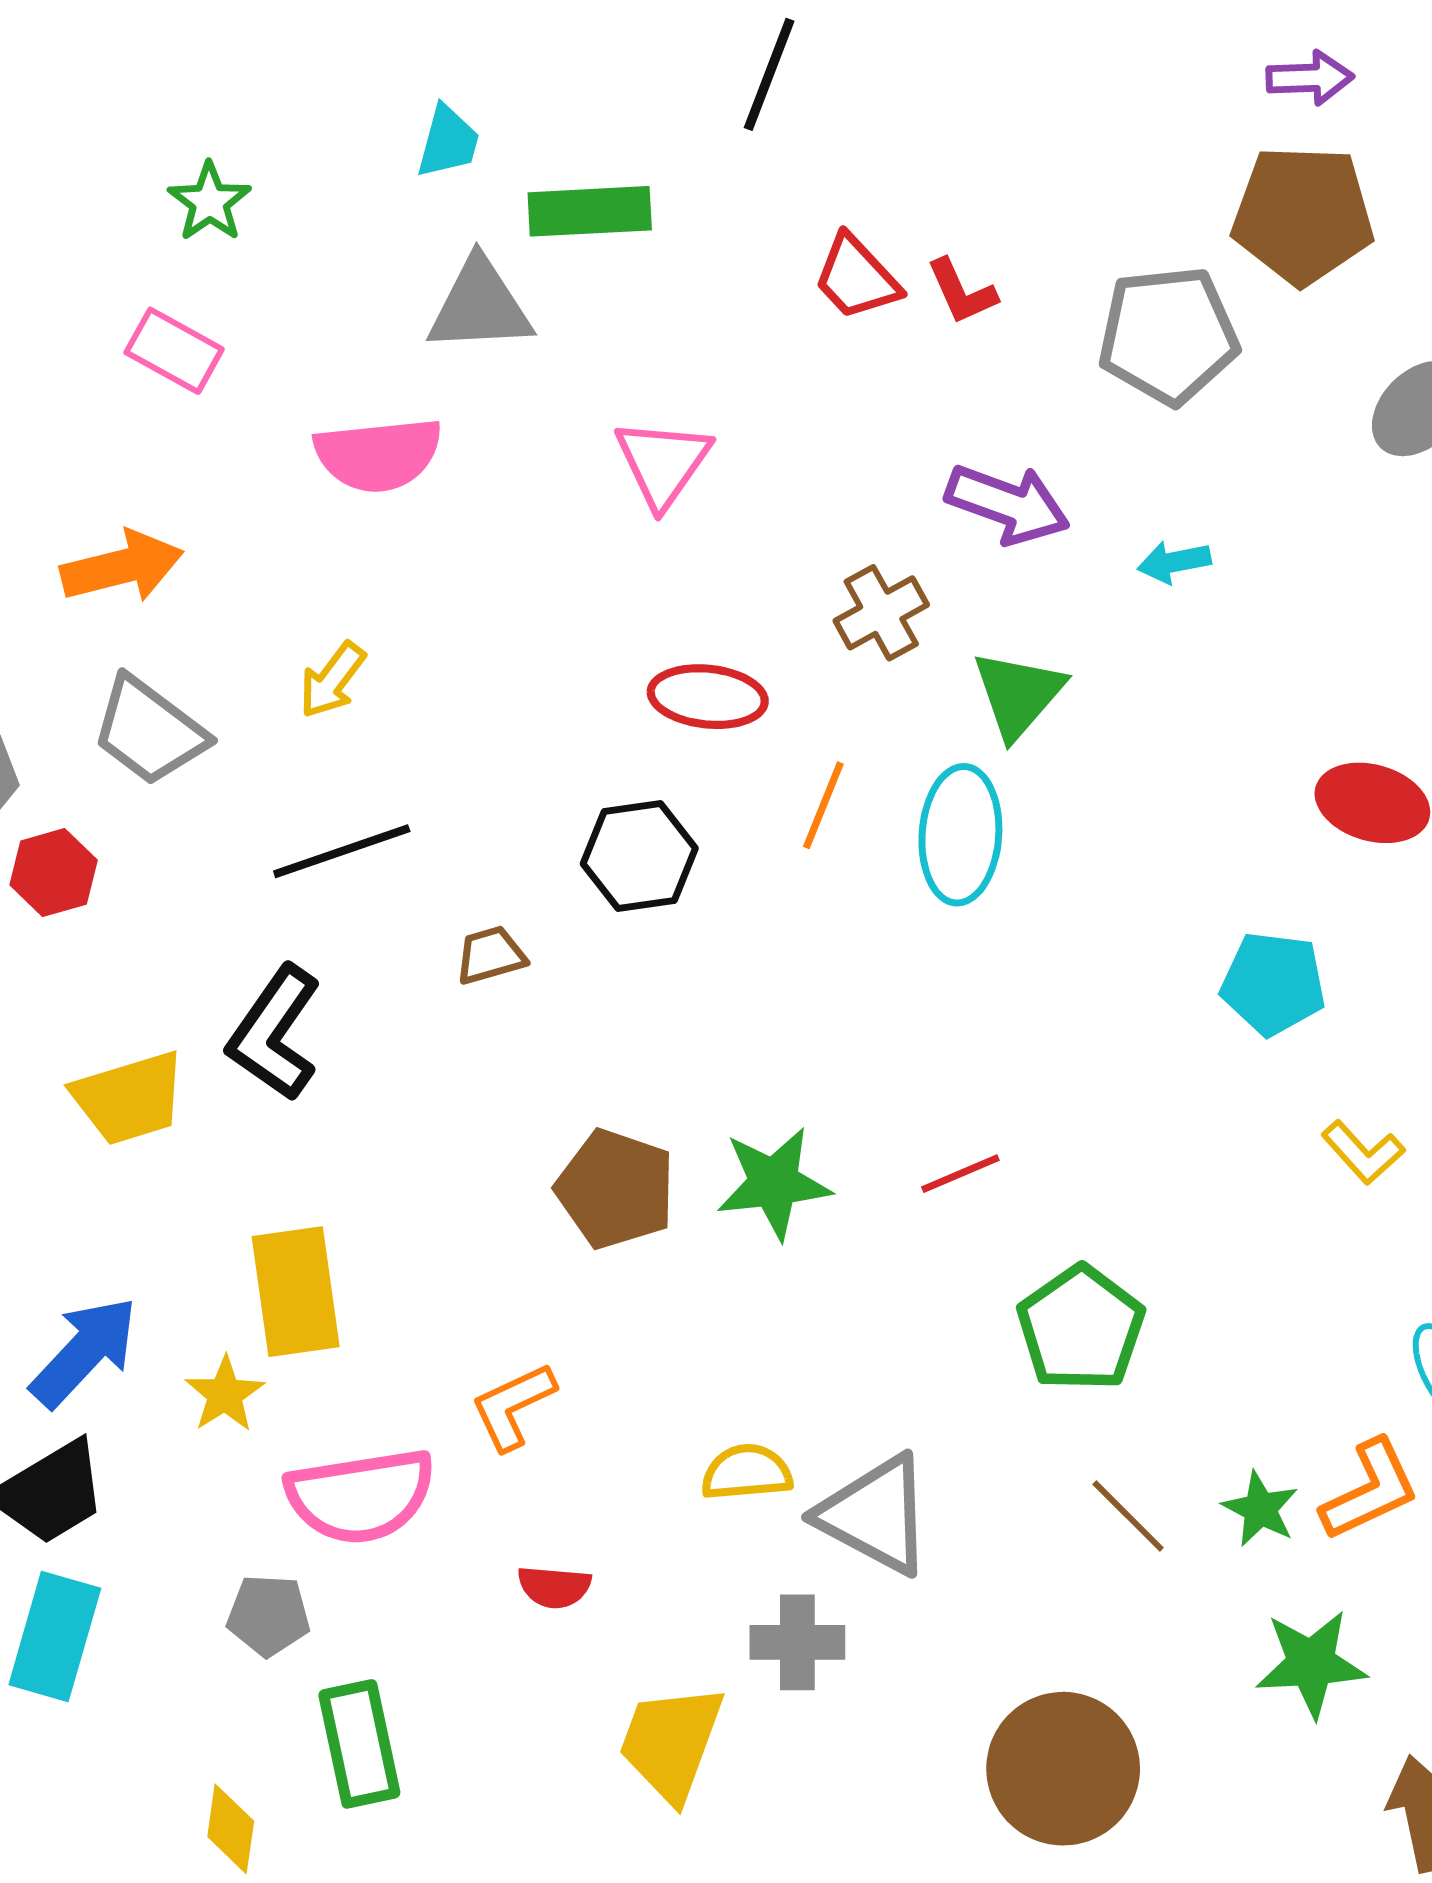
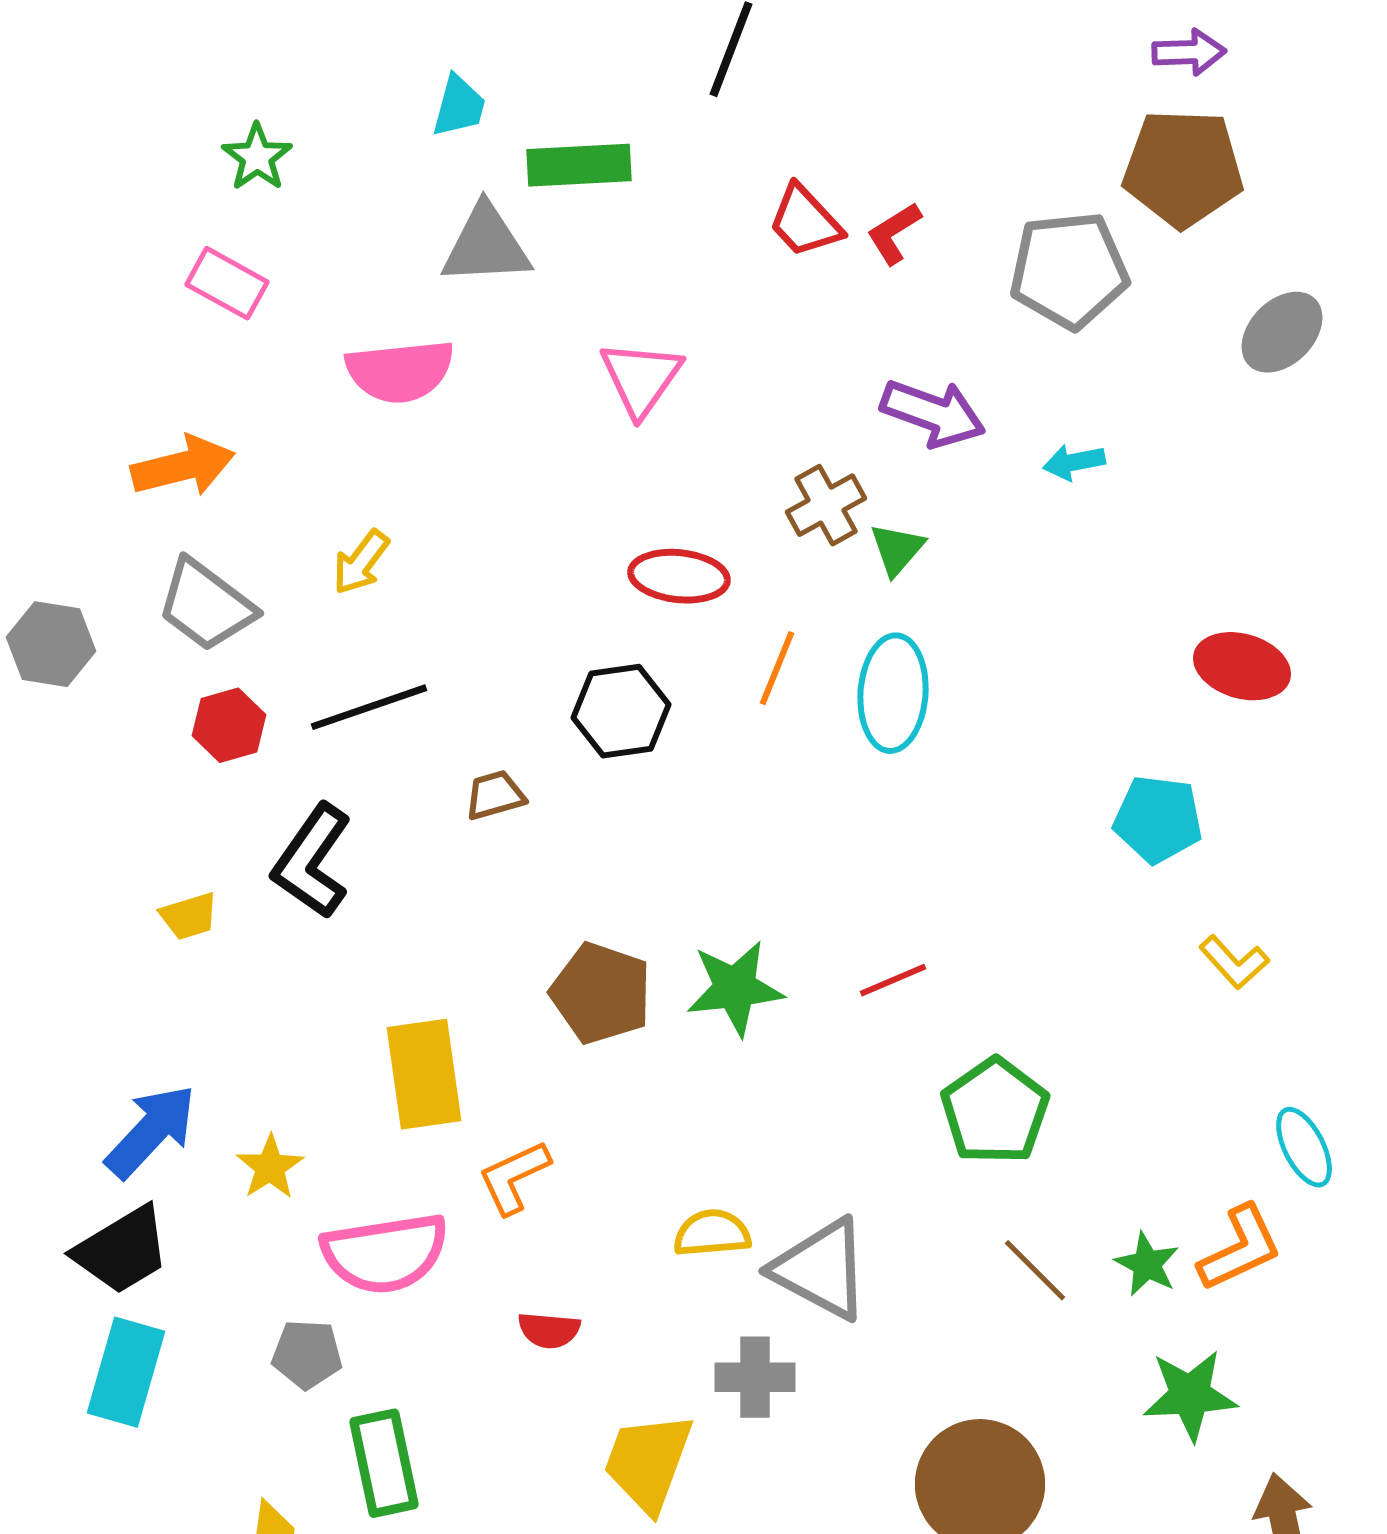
red L-shape: (962, 292) -> (894, 233), turned 82
green triangle: (1018, 694) -> (897, 549), moved, size x0.7
red hexagon: (54, 873) -> (229, 725), moved
yellow trapezoid: (129, 1098) -> (189, 916), size x0.6
yellow rectangle: (296, 1292) -> (424, 1074), moved

